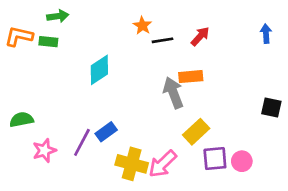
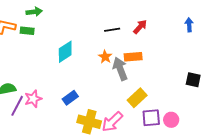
orange star: (142, 26) -> (105, 57), moved
purple line: (82, 142) -> (17, 106), moved
pink star: (44, 150) -> (33, 99), moved

